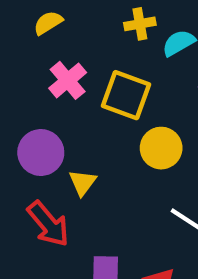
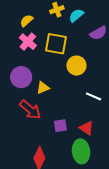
yellow semicircle: (48, 23) -> (26, 21), moved
yellow triangle: (83, 183) -> (43, 88), turned 40

